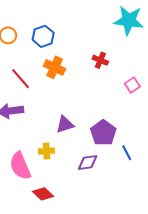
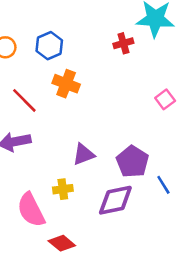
red cross: (100, 60) -> (123, 43), moved, turned -35
purple diamond: (88, 163) -> (115, 200), size x1.4

